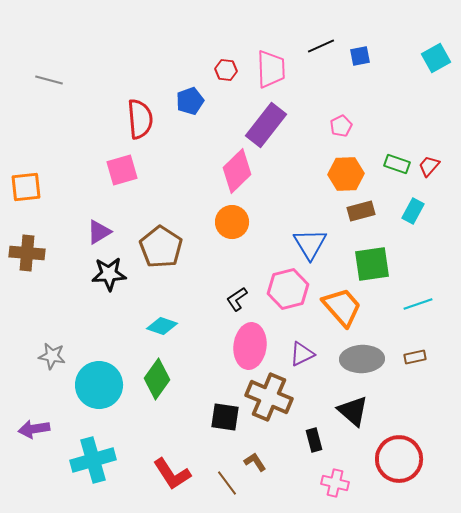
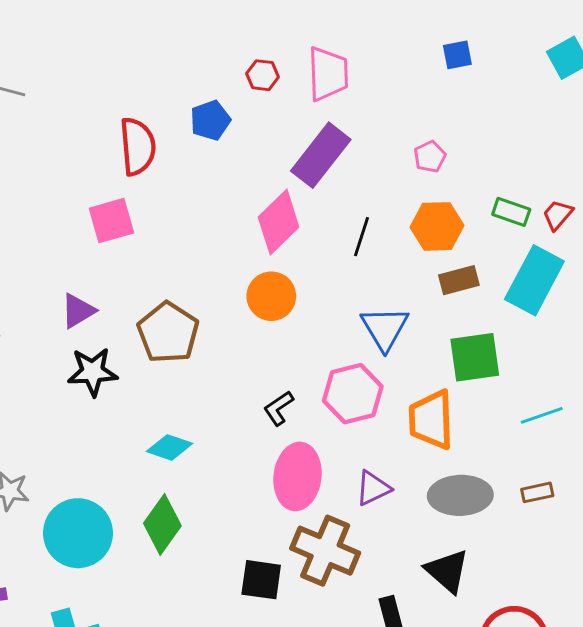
black line: (321, 46) -> (361, 237), moved, turned -48
cyan rectangle: (413, 211) -> (534, 280), size x1.8
orange trapezoid: (342, 307) -> (431, 420), turned -141

